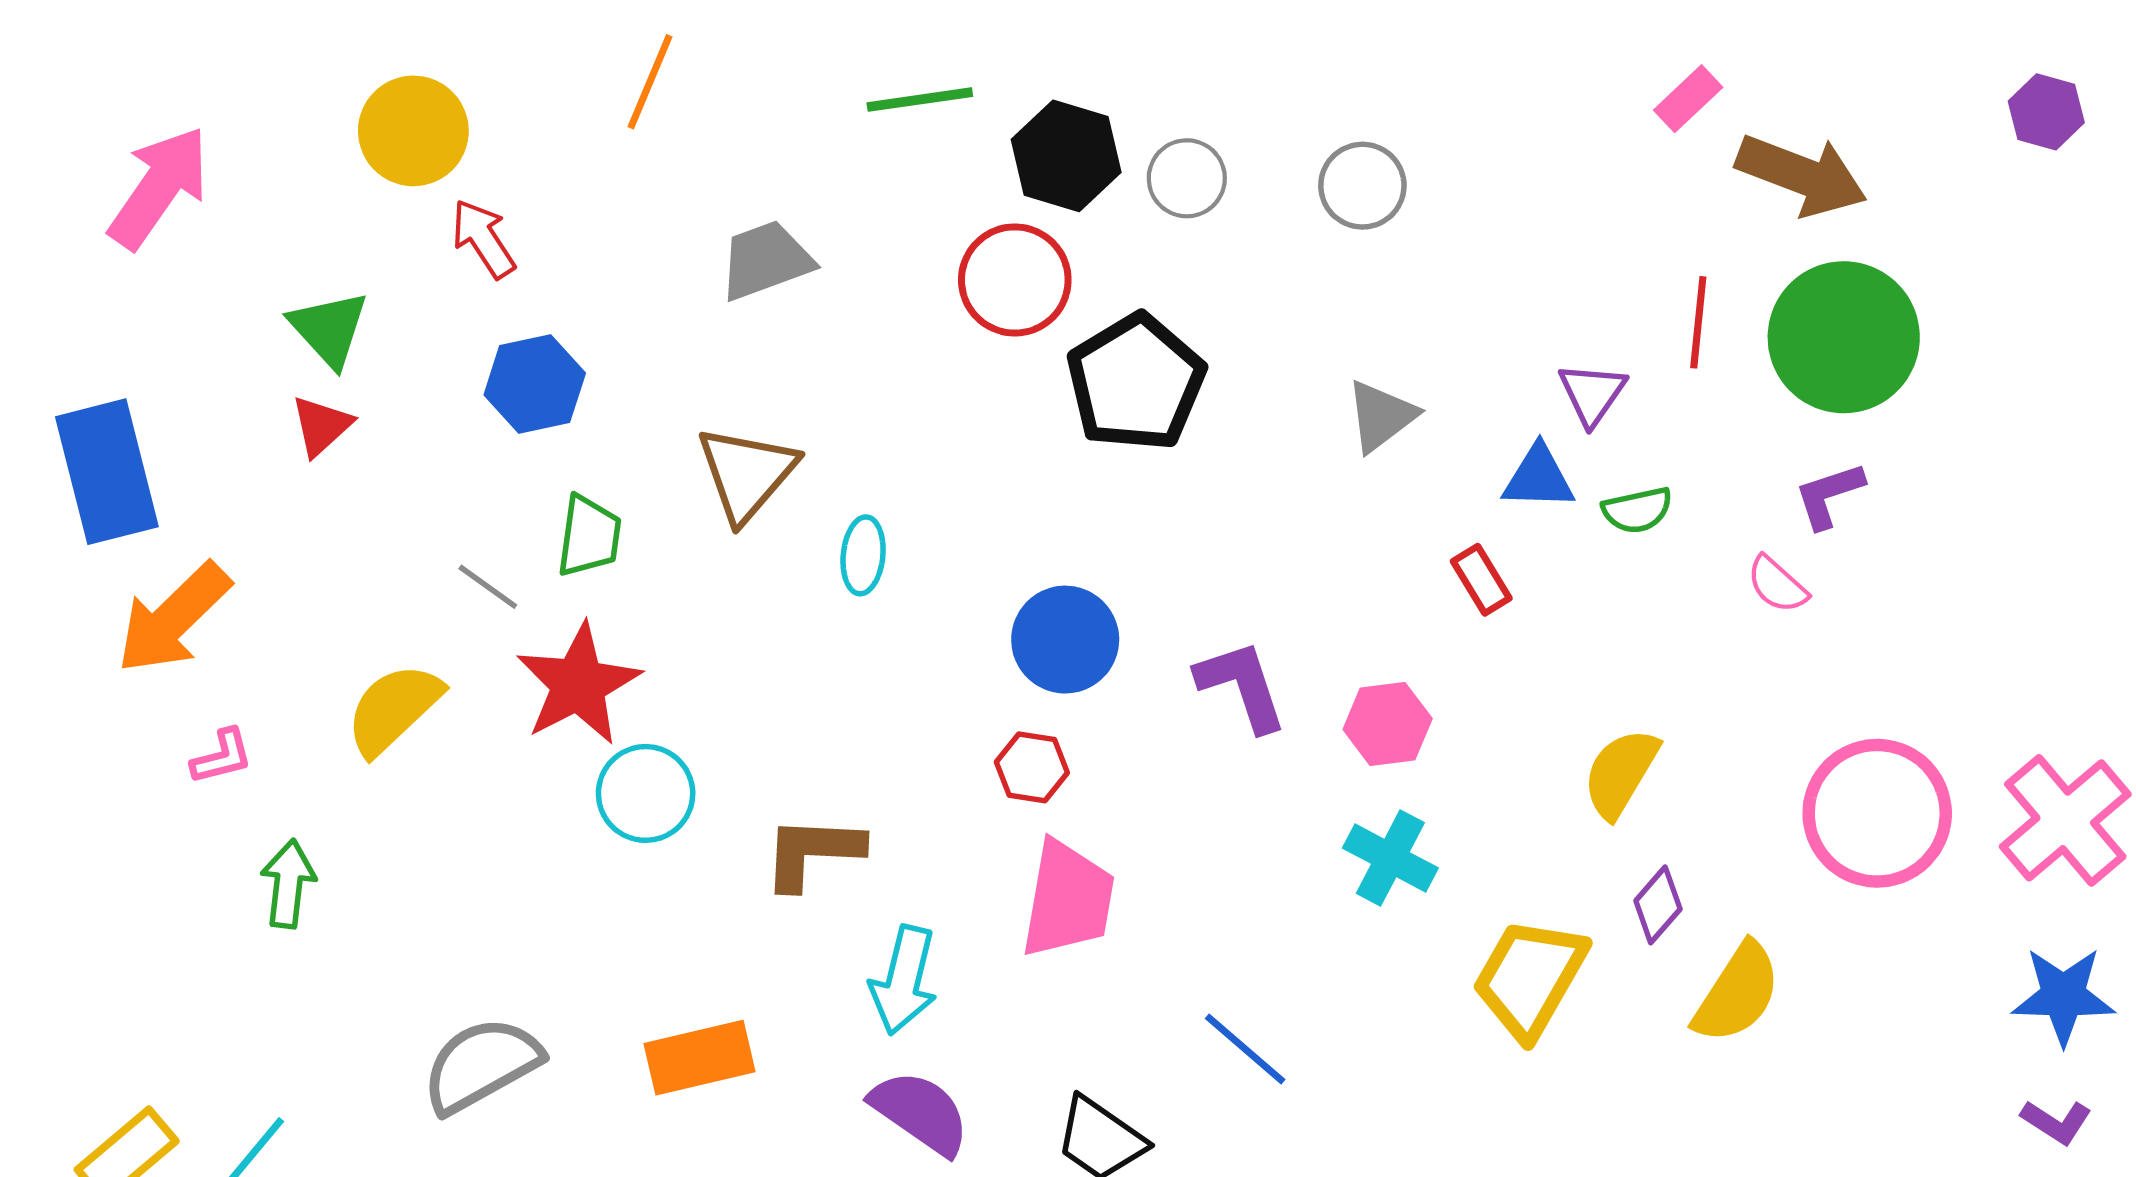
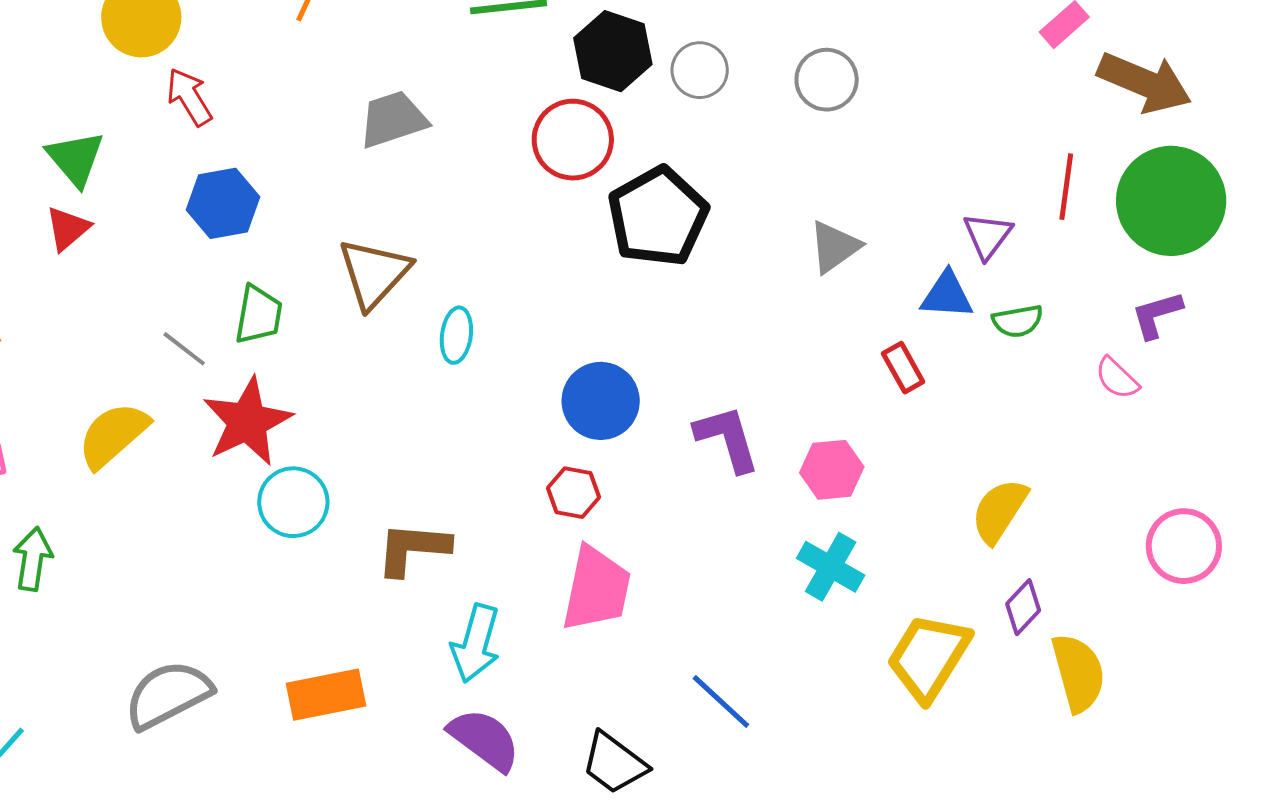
pink circle: (1877, 813) -> (1184, 546), size x0.7
yellow semicircle: (1737, 993) -> (1078, 673), turned -50

